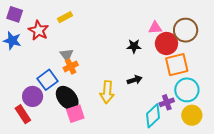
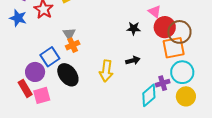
pink triangle: (155, 28) -> (155, 12), turned 40
brown circle: (186, 30) -> (179, 32), moved
pink square: (75, 114) -> (42, 95), moved

